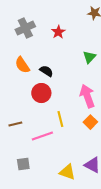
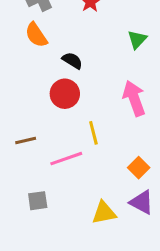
orange semicircle: (22, 65) -> (36, 35), moved
orange square: (90, 122) -> (139, 168), moved
yellow triangle: (67, 172) -> (104, 213), turned -30

